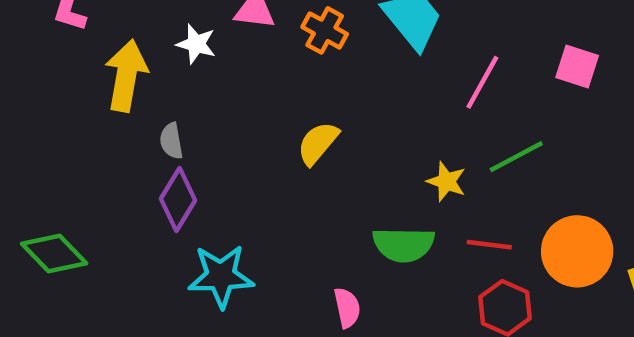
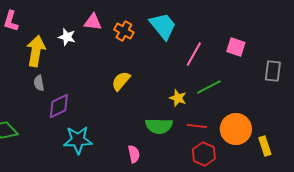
gray semicircle: (171, 141) -> (39, 83), moved
purple diamond: (178, 199) -> (59, 106), turned 32

